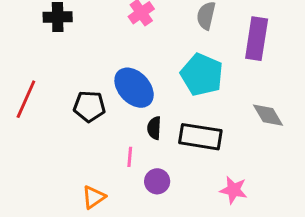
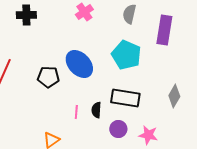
gray diamond: (268, 115) -> (174, 96), moved, turned 60
black semicircle: (154, 128) -> (96, 110), moved
purple circle: (157, 181) -> (118, 129), moved

